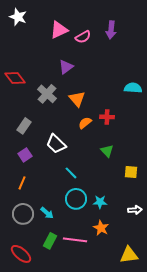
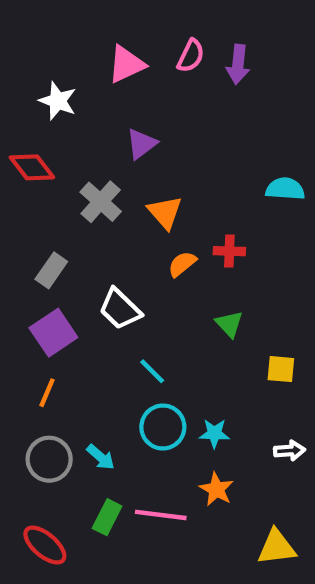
white star: (18, 17) -> (58, 101), moved
pink semicircle: (83, 37) -> (191, 56), moved, turned -35
purple square: (25, 155) -> (53, 333), size x1.5

